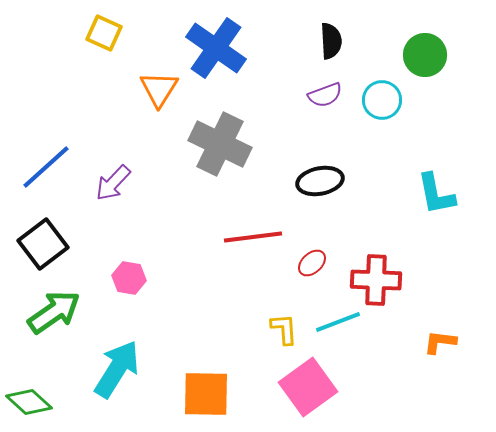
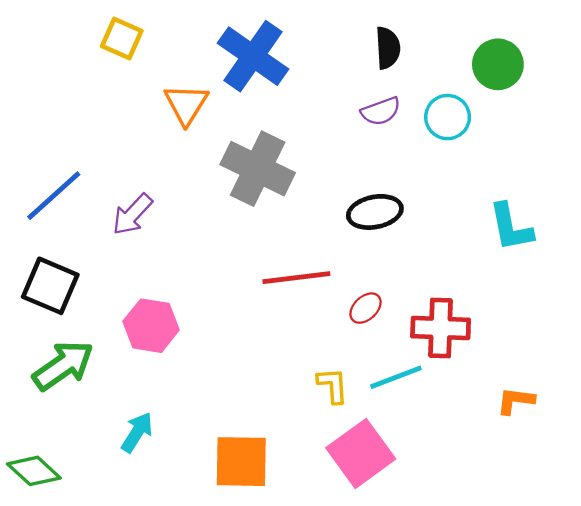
black square: (43, 244) -> (50, 286), turned -30
pink hexagon: (129, 278) -> (151, 326), size x1.4
cyan arrow: (117, 369) -> (137, 432), size x0.6

